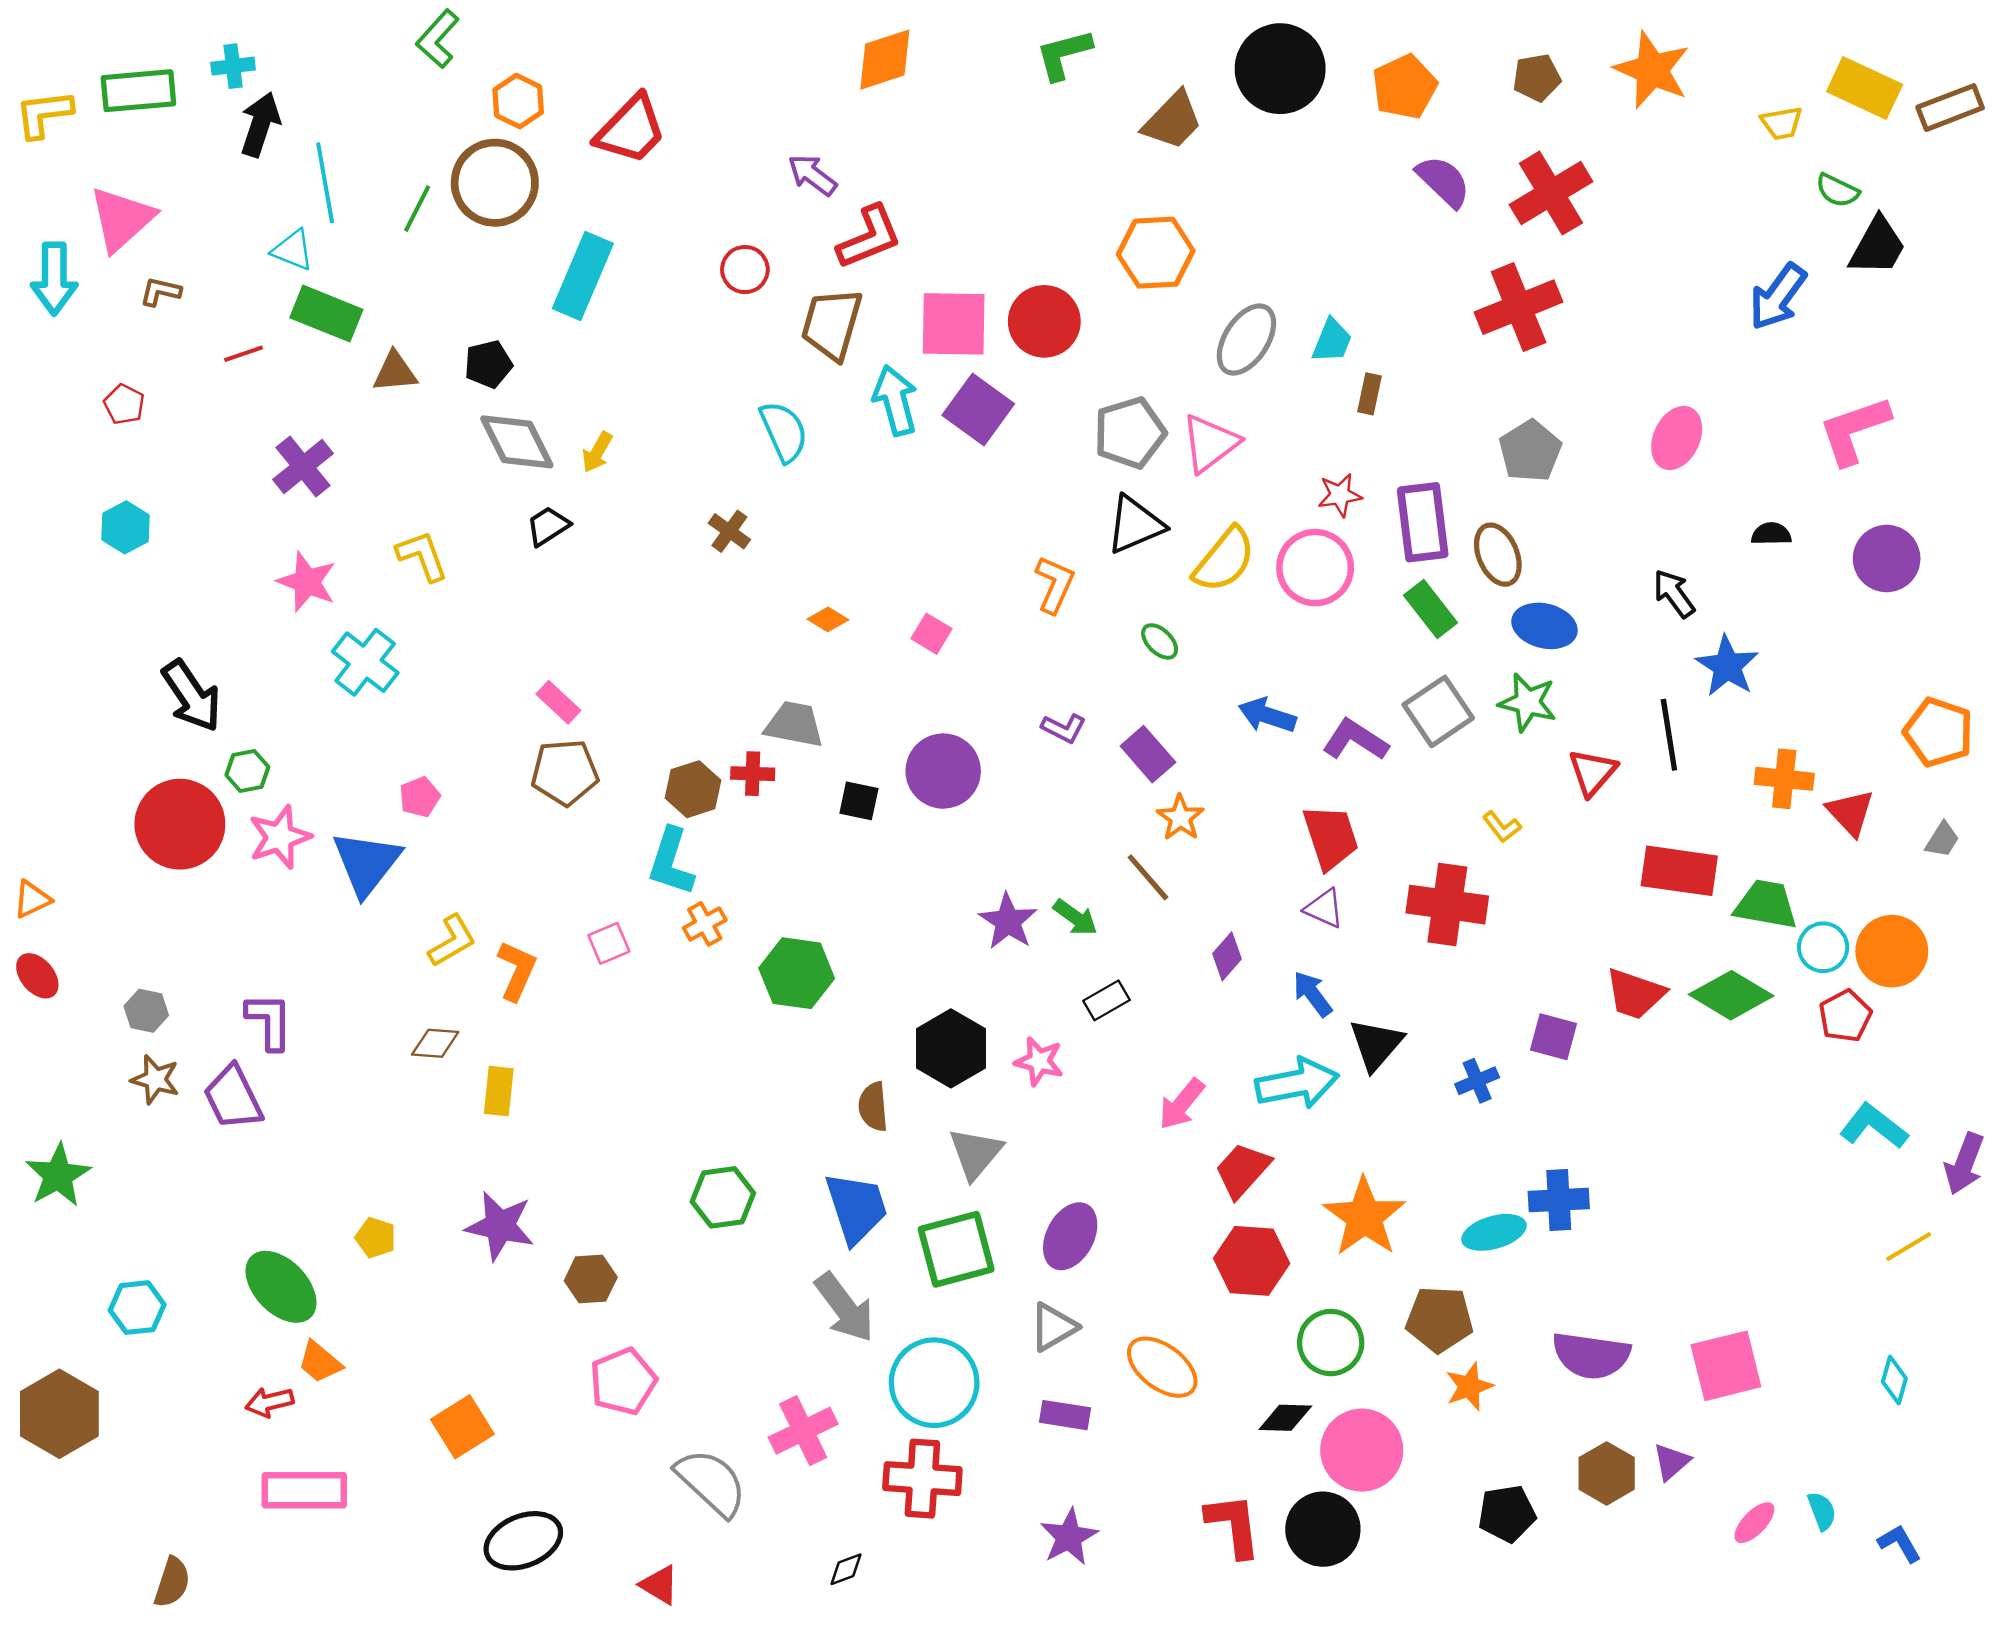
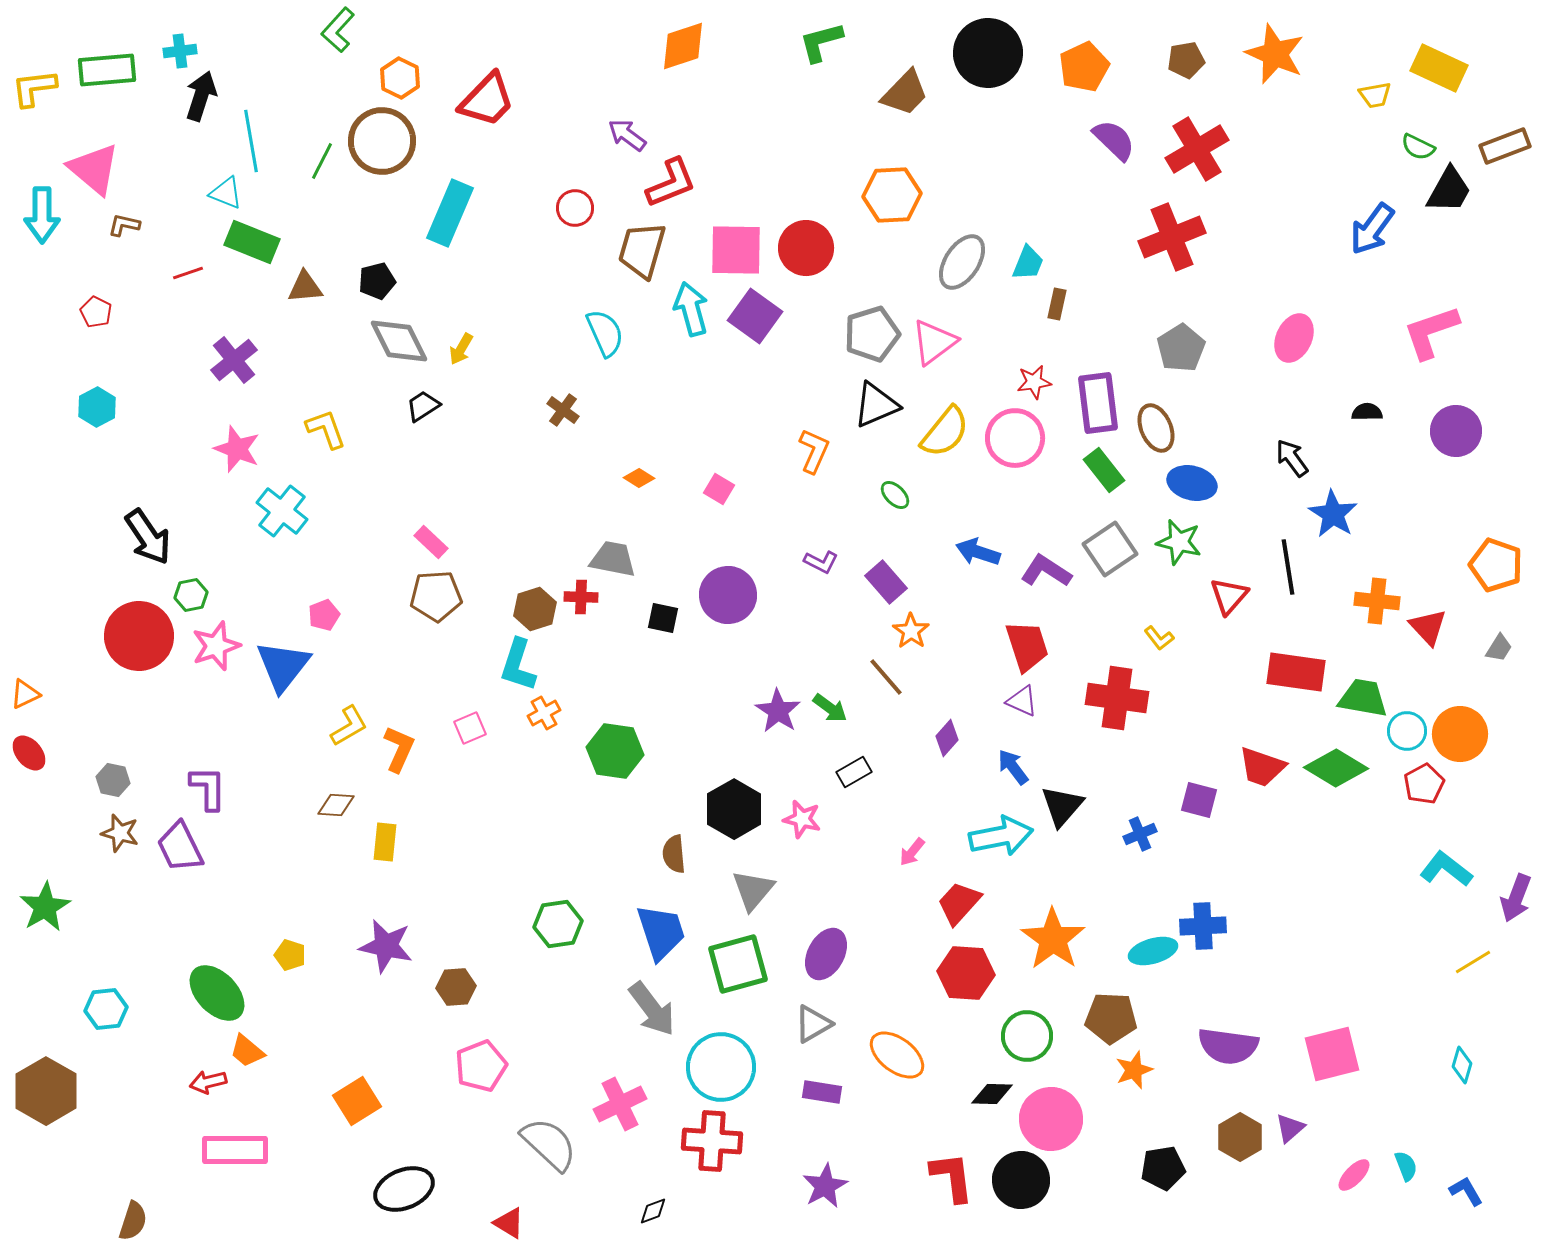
brown rectangle: (1950, 108) -> (1505, 146), moved
pink triangle: (122, 219) -> (94, 169), turned -38
pink arrow: (1182, 1104) -> (912, 852), size x0.7

